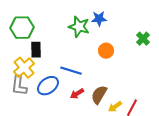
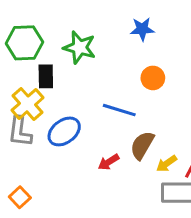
green star: (79, 27) -> (79, 47), moved
blue line: (71, 71) -> (119, 110), moved
red arrow: (77, 94) -> (109, 162), moved

